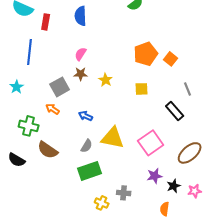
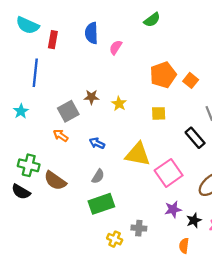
pink semicircle: (81, 54) -> (116, 47), moved
green cross: (29, 126) -> (29, 165), moved
yellow triangle: (113, 138) -> (138, 154), moved

